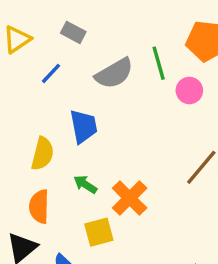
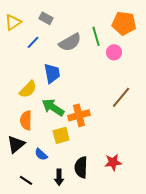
yellow semicircle: (43, 154) -> (28, 89), turned 30
green arrow: (85, 184) -> (53, 107), size x1.6
orange cross: (130, 198) -> (79, 115), turned 30

